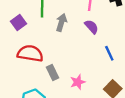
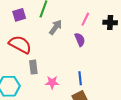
blue line: (109, 53) -> (80, 78), moved

